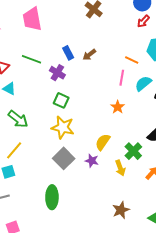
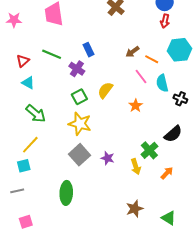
red arrow: (143, 21) -> (165, 21), turned -32
brown arrow: (89, 55) -> (133, 52), moved
pink line: (122, 78) -> (141, 77), turned -49
cyan semicircle: (143, 83) -> (162, 83), turned -66
green square: (61, 100) -> (79, 97), turned 35
yellow semicircle: (103, 142) -> (105, 90), moved

